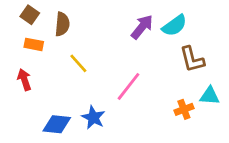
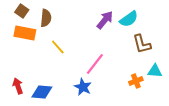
orange rectangle: (34, 44) -> (25, 33), size x1.5
red arrow: (24, 80) -> (18, 86), moved
blue star: (93, 117) -> (83, 87), moved

